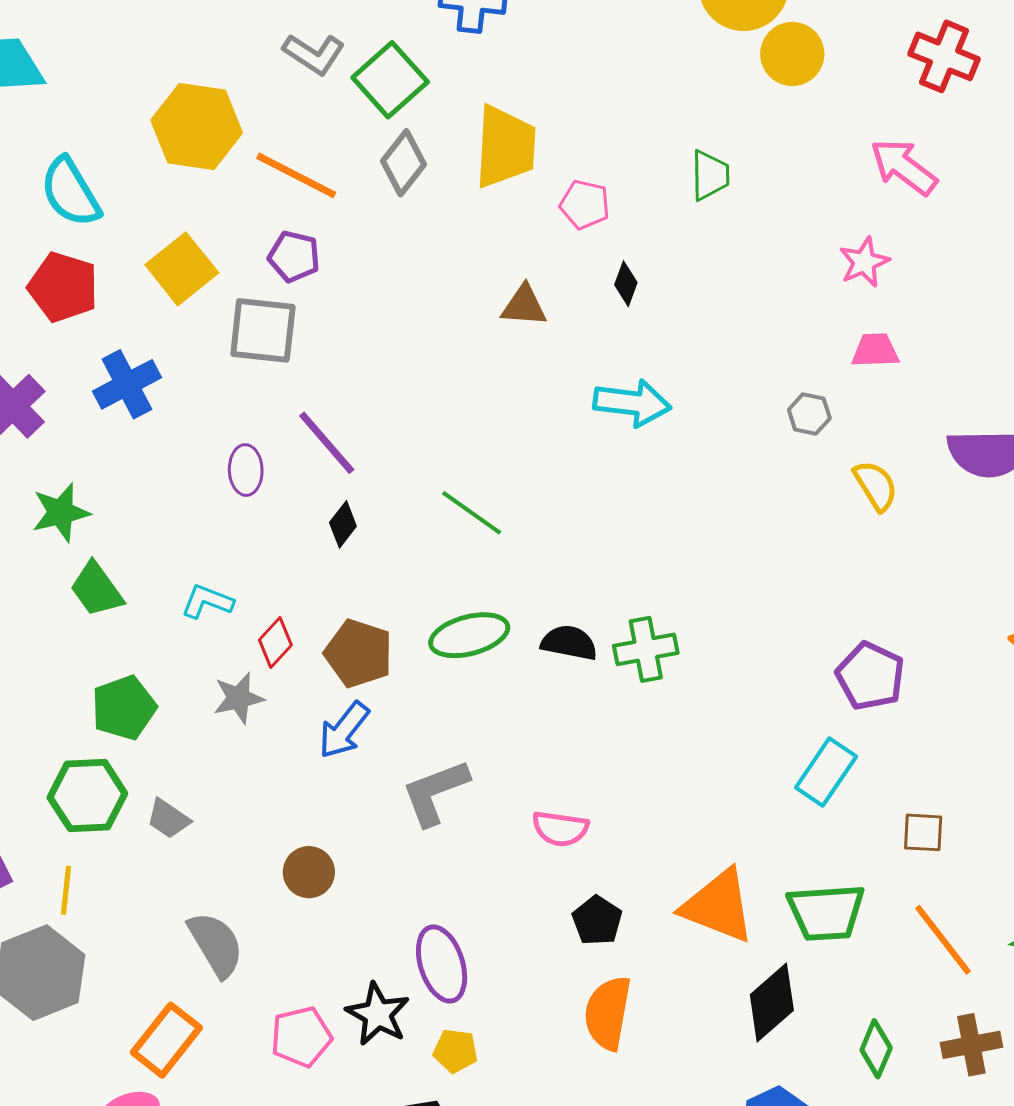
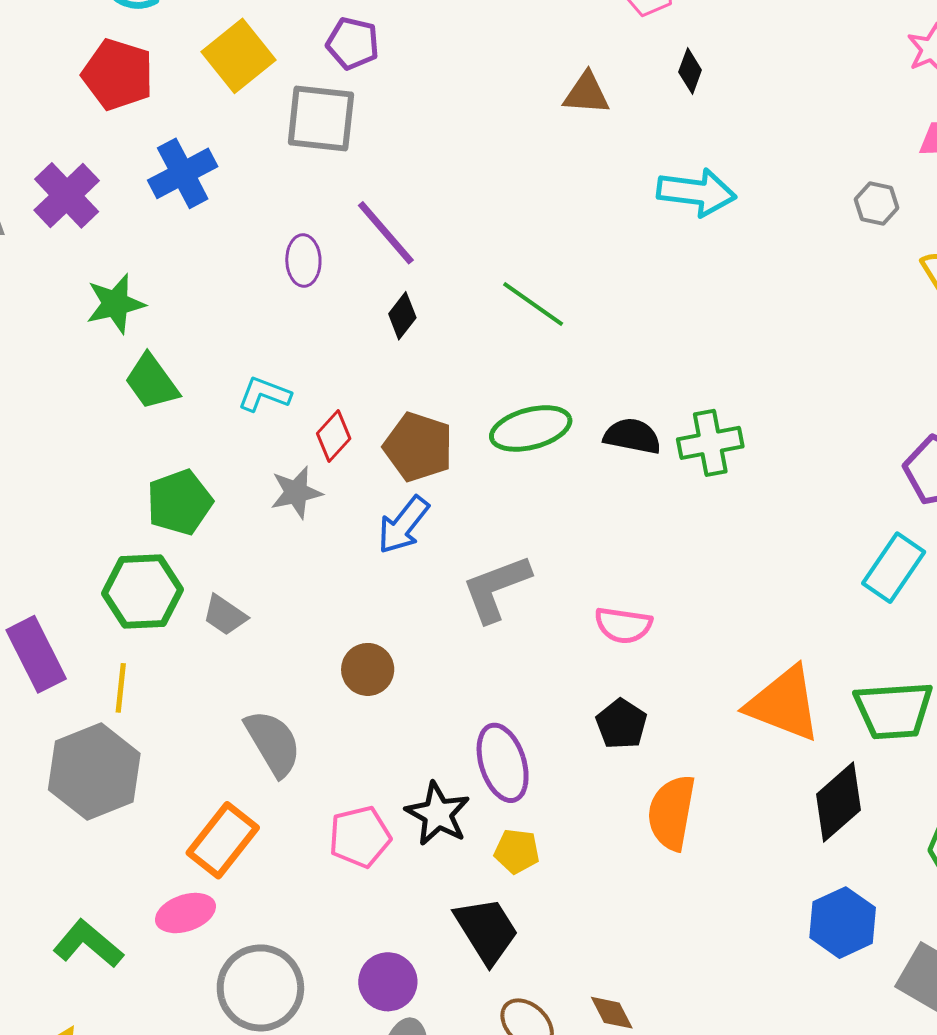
black pentagon: (597, 920) -> (621, 724), moved

